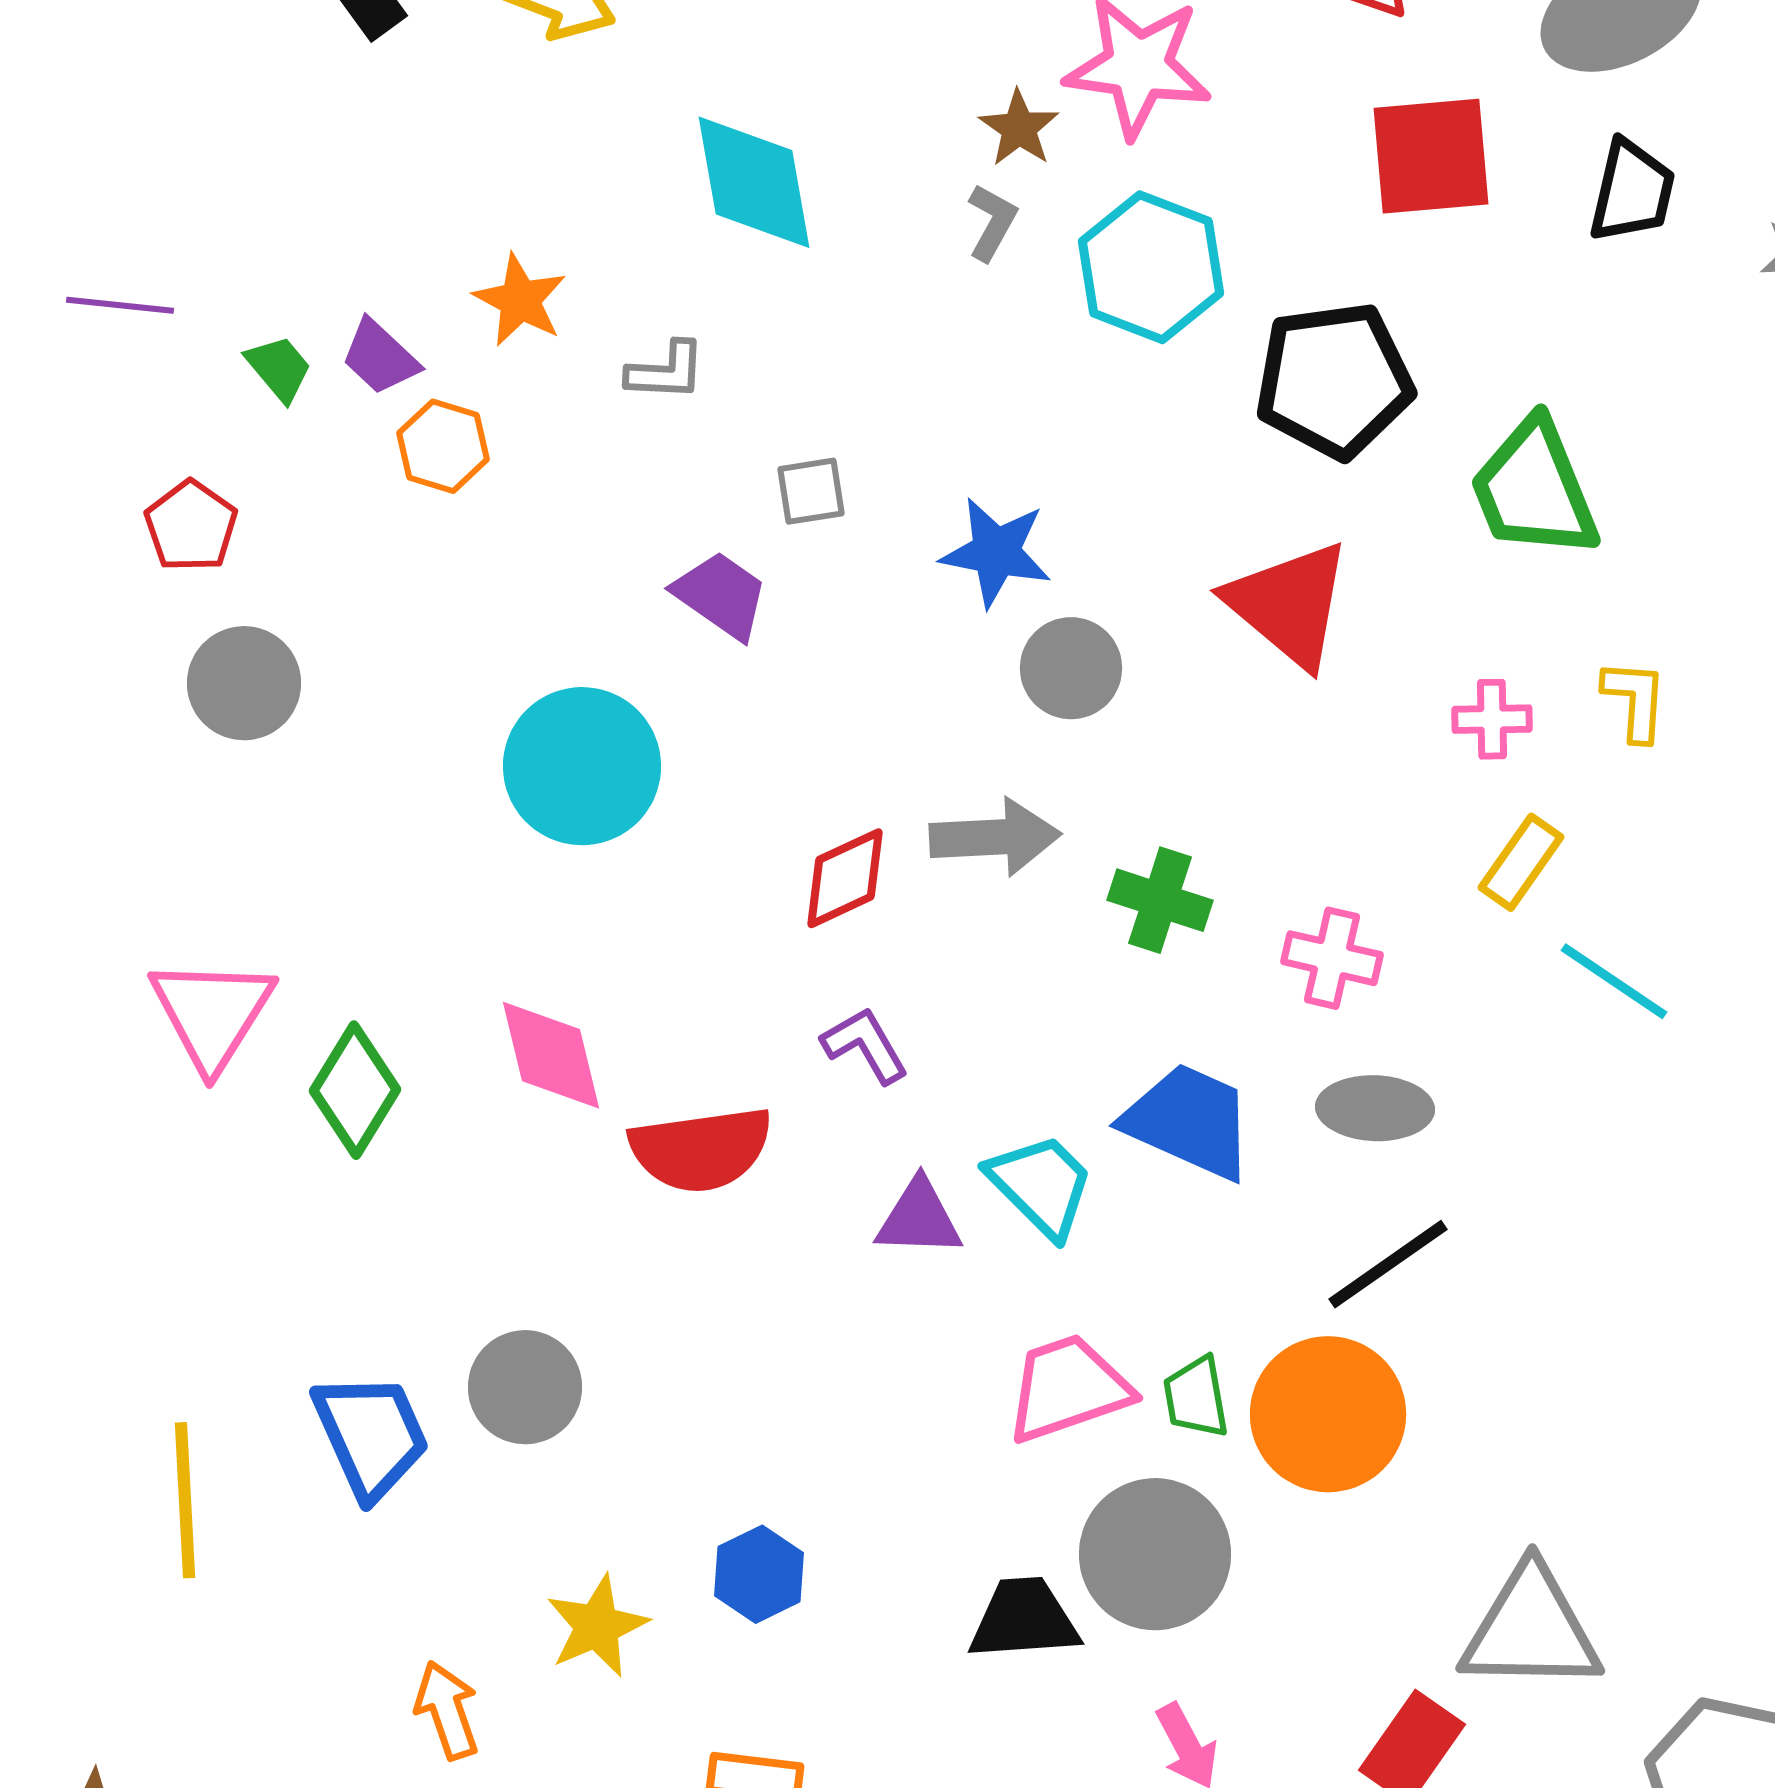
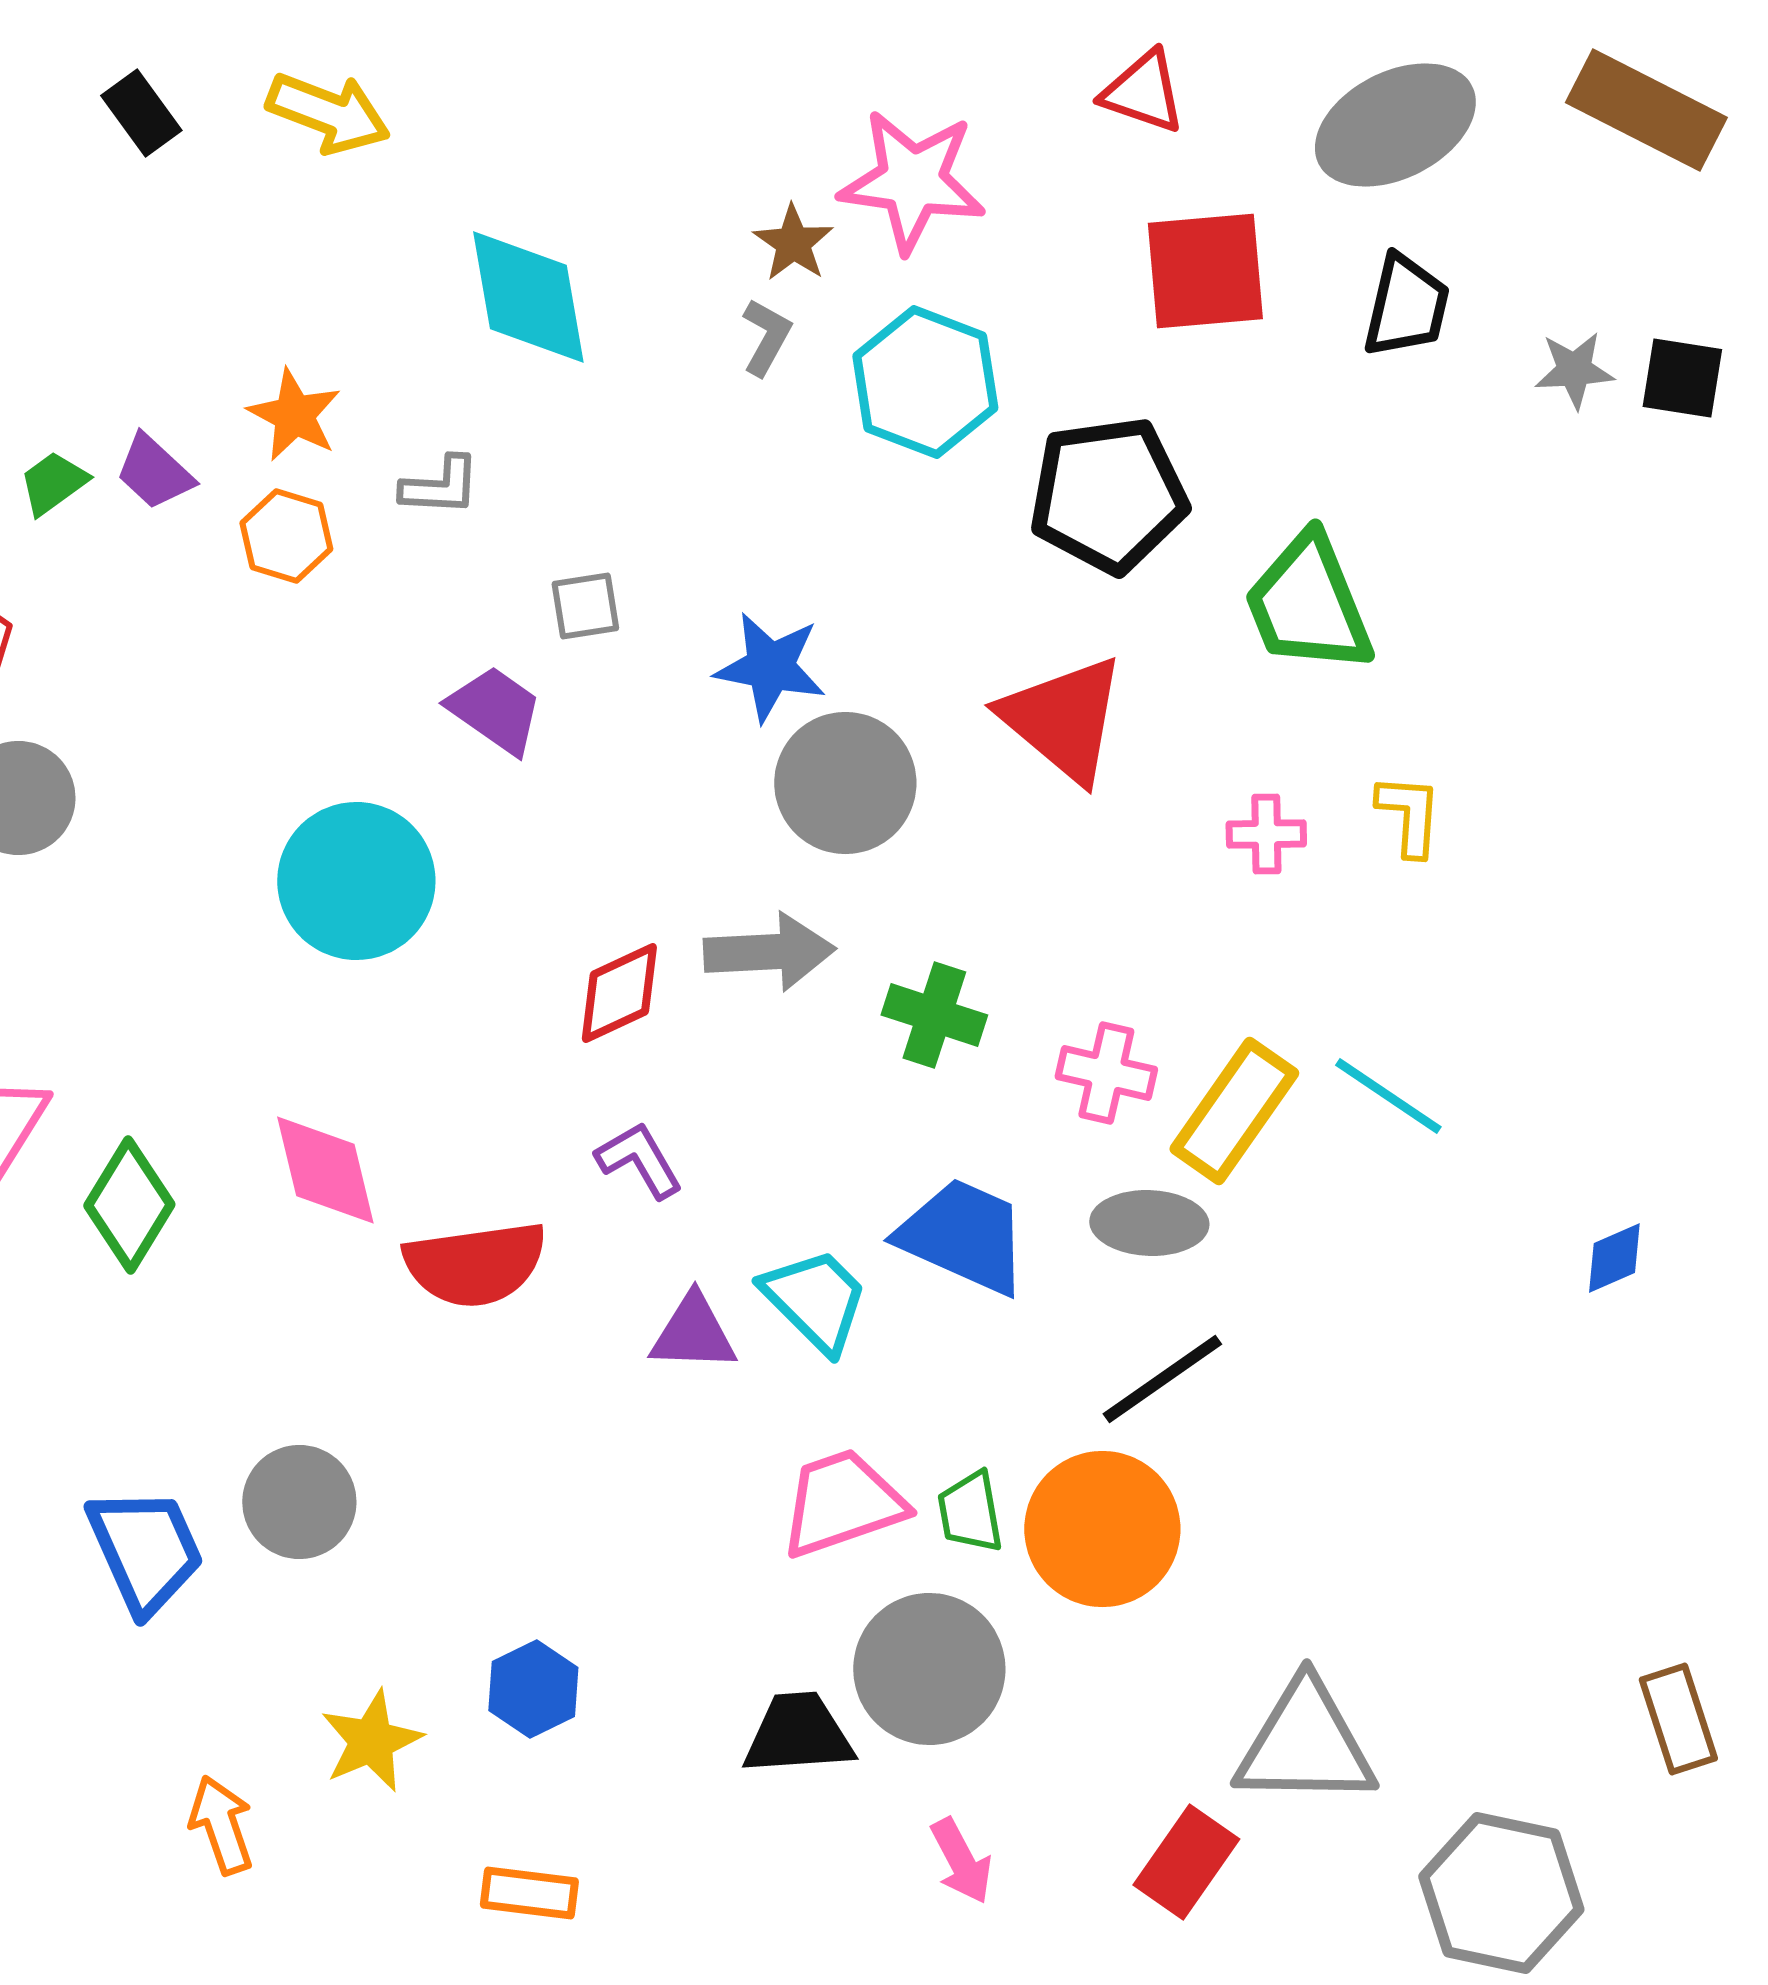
green trapezoid: (279, 368) -> (53, 483), turned -86
orange hexagon: (443, 446) -> (286, 536), moved
gray circle: (1071, 668) -> (845, 783), size x1.4
yellow rectangle: (1521, 862) -> (1234, 1111), moved, size x1.5

